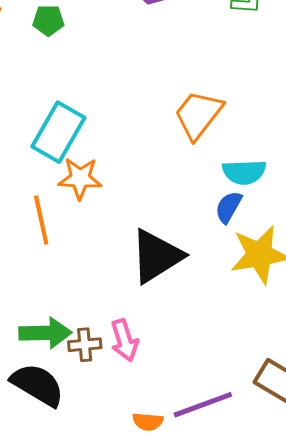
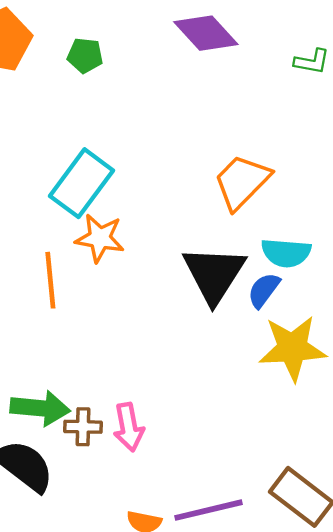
black triangle: (156, 256) -> (214, 274), moved, turned -32

